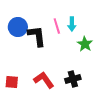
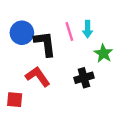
black cross: (73, 79) -> (84, 78), moved
red L-shape: (44, 80) -> (38, 77), moved

